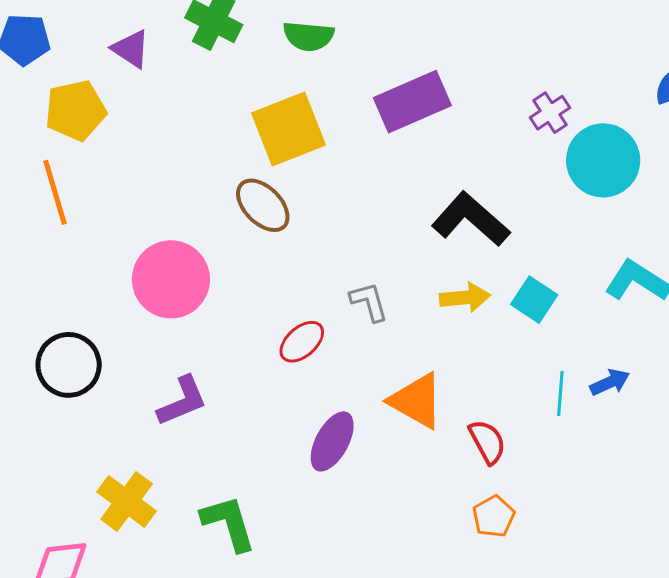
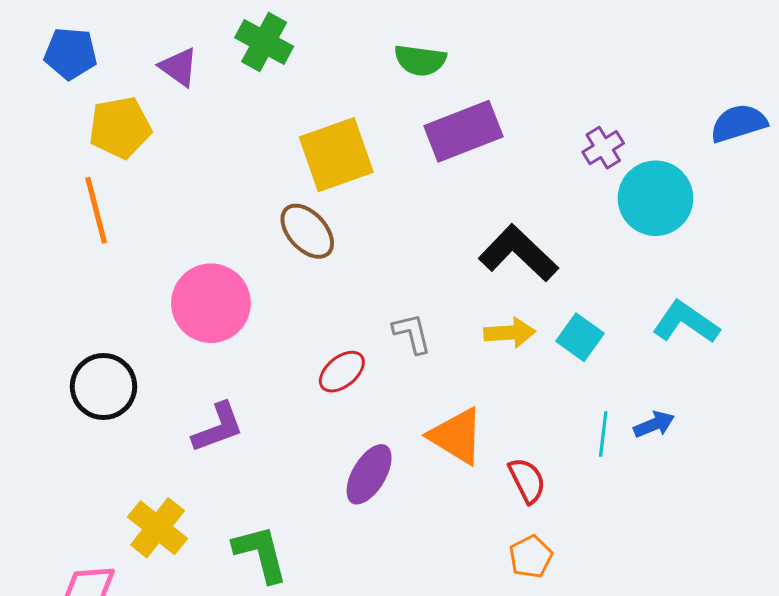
green semicircle: (308, 36) -> (420, 60), moved

